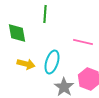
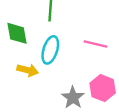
cyan ellipse: (52, 62) -> (50, 50), moved

